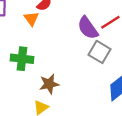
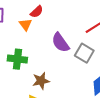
purple semicircle: (88, 28) -> (60, 43), moved

